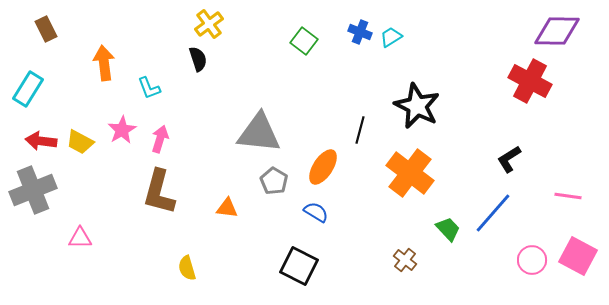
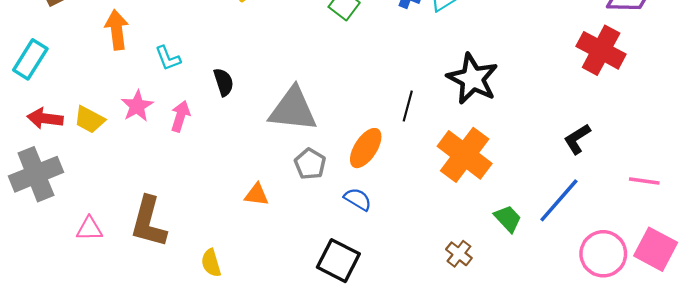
black semicircle: (198, 59) -> (224, 82), moved
brown L-shape: (159, 192) -> (149, 222), moved
pink circle: (532, 260) -> (603, 254), size x1.4

